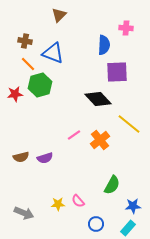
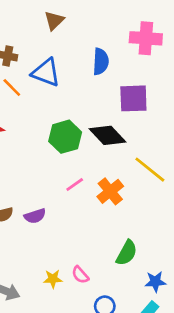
pink cross: (126, 28) -> (146, 38), size x1.6
blue semicircle: (104, 45) -> (101, 62), moved
green hexagon: (40, 85) -> (65, 137), moved

